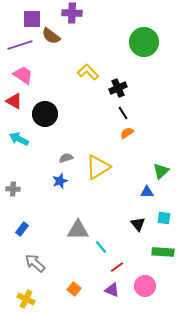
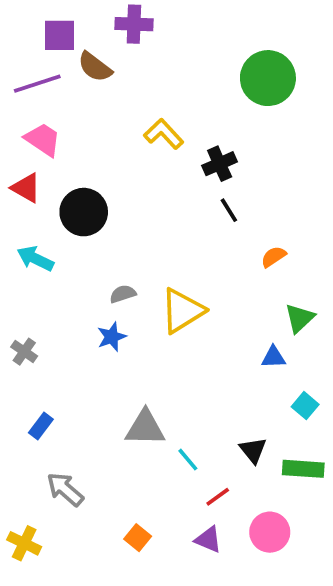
orange semicircle: (127, 133) -> (273, 257), moved
gray cross: (13, 189) -> (24, 352), turned 32
cyan square: (164, 218) -> (305, 406), turned 32
black triangle: (138, 224) -> (253, 450), moved
yellow cross: (26, 299) -> (24, 543), moved

